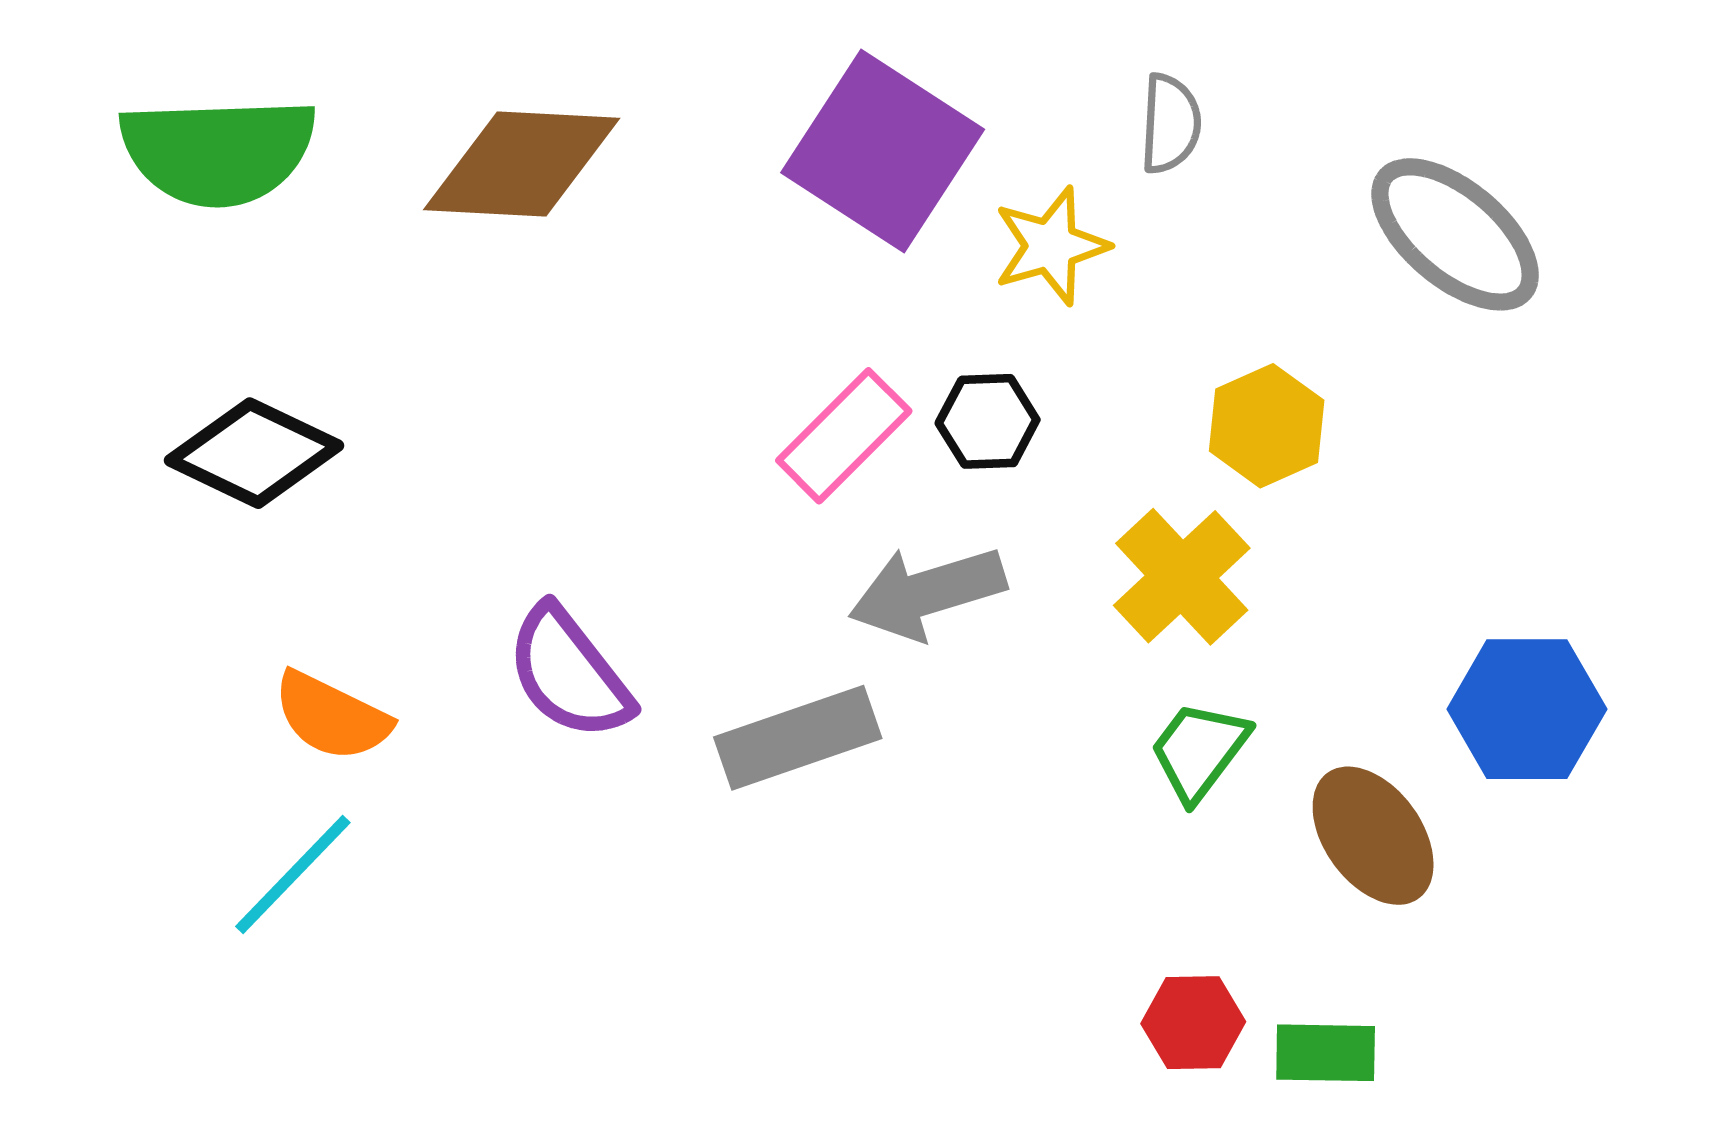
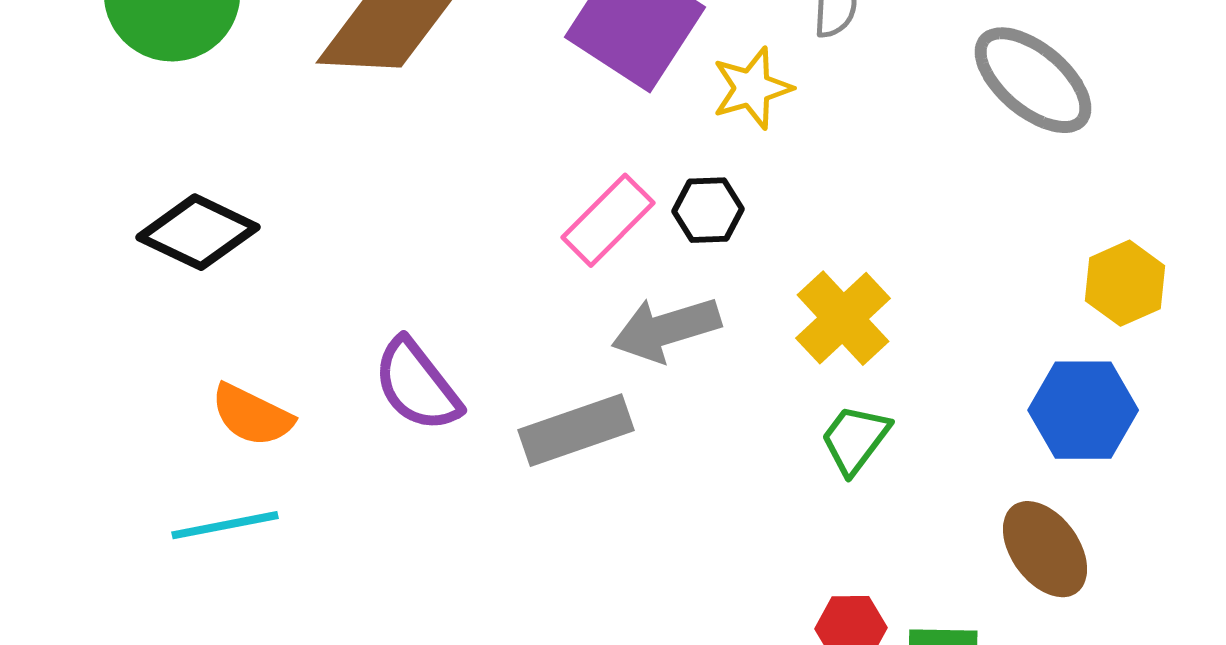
yellow hexagon: (1267, 426) -> (1125, 283), moved
brown ellipse: (1373, 836) -> (1045, 549), moved
cyan line: (293, 874) -> (225, 525), turned 35

